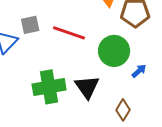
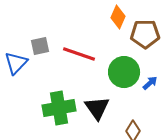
blue arrow: (139, 71) -> (150, 83), moved

